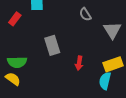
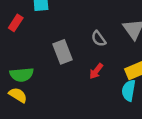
gray semicircle: (85, 14) -> (99, 39), moved
red arrow: (79, 63) -> (96, 71), turned 32

